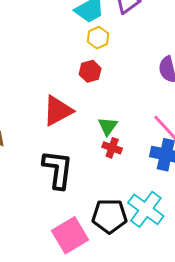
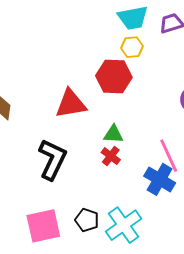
red hexagon: (90, 71) -> (114, 76), size x1.6
green triangle: (108, 126) -> (113, 134), turned 40
black pentagon: (109, 216) -> (87, 220), size x0.7

